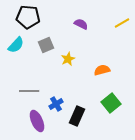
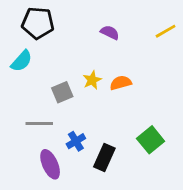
gray square: (46, 45) -> (62, 92), moved
orange semicircle: (102, 70) -> (121, 83), moved

